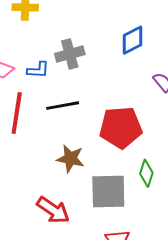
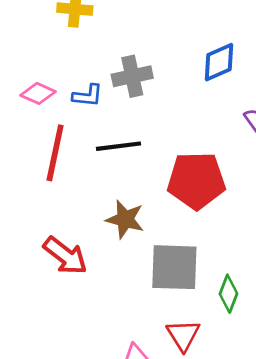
green diamond: (146, 173) -> (228, 294), moved
red arrow: (53, 210) -> (65, 256), moved

